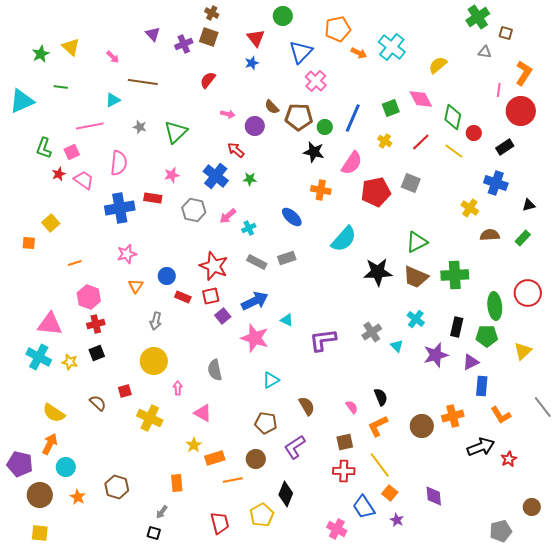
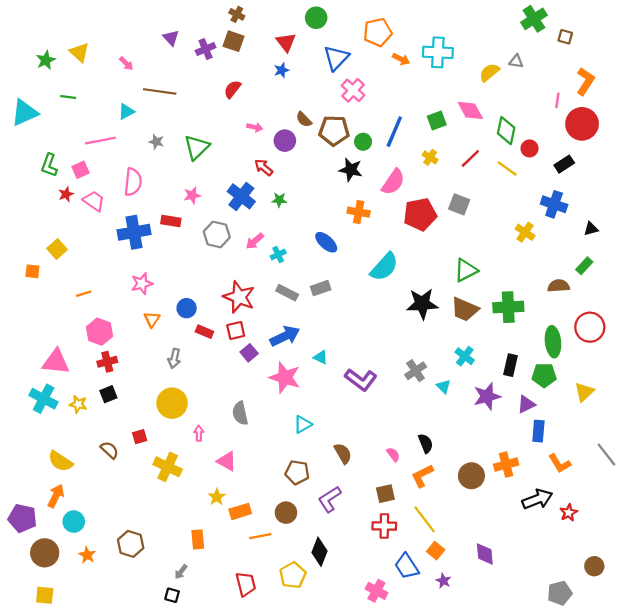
cyan cross: (392, 47) -> (438, 52), turned -36
gray triangle: (485, 52) -> (516, 61), moved
brown semicircle: (490, 235) -> (559, 286), moved
purple L-shape: (323, 340) -> (361, 380), turned -136

